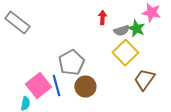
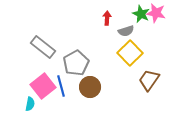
gray rectangle: (17, 23) -> (43, 47), moved
green star: (136, 29) -> (141, 14), moved

